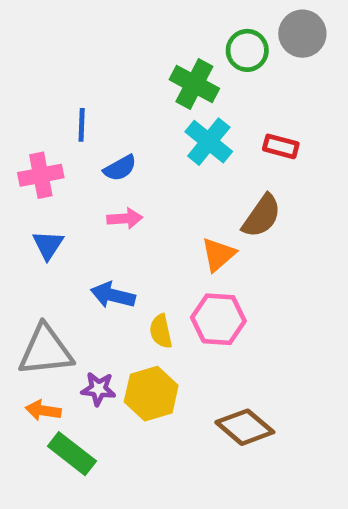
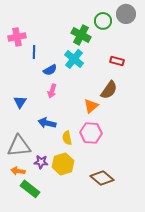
cyan cross: (209, 142) -> (74, 59), moved
pink cross: (41, 175) -> (17, 37), moved
pink arrow: (125, 218) -> (52, 91), turned 112

